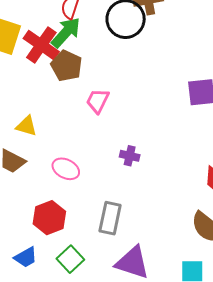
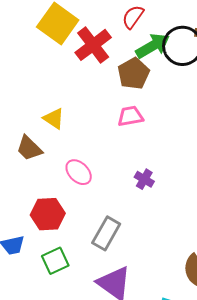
green arrow: (66, 33) -> (153, 46), moved
brown pentagon: (66, 66) -> (134, 74), moved
pink trapezoid: (98, 101) -> (130, 116), turned 36

